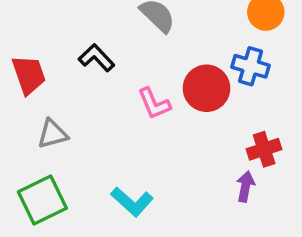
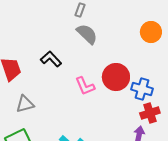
blue cross: (251, 66) -> (142, 89), moved

